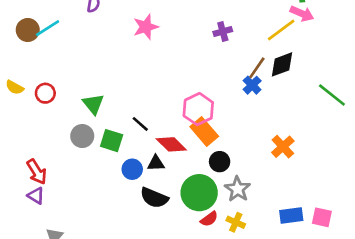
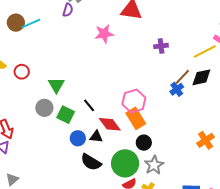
orange cross: (283, 147) -> (206, 140), moved

